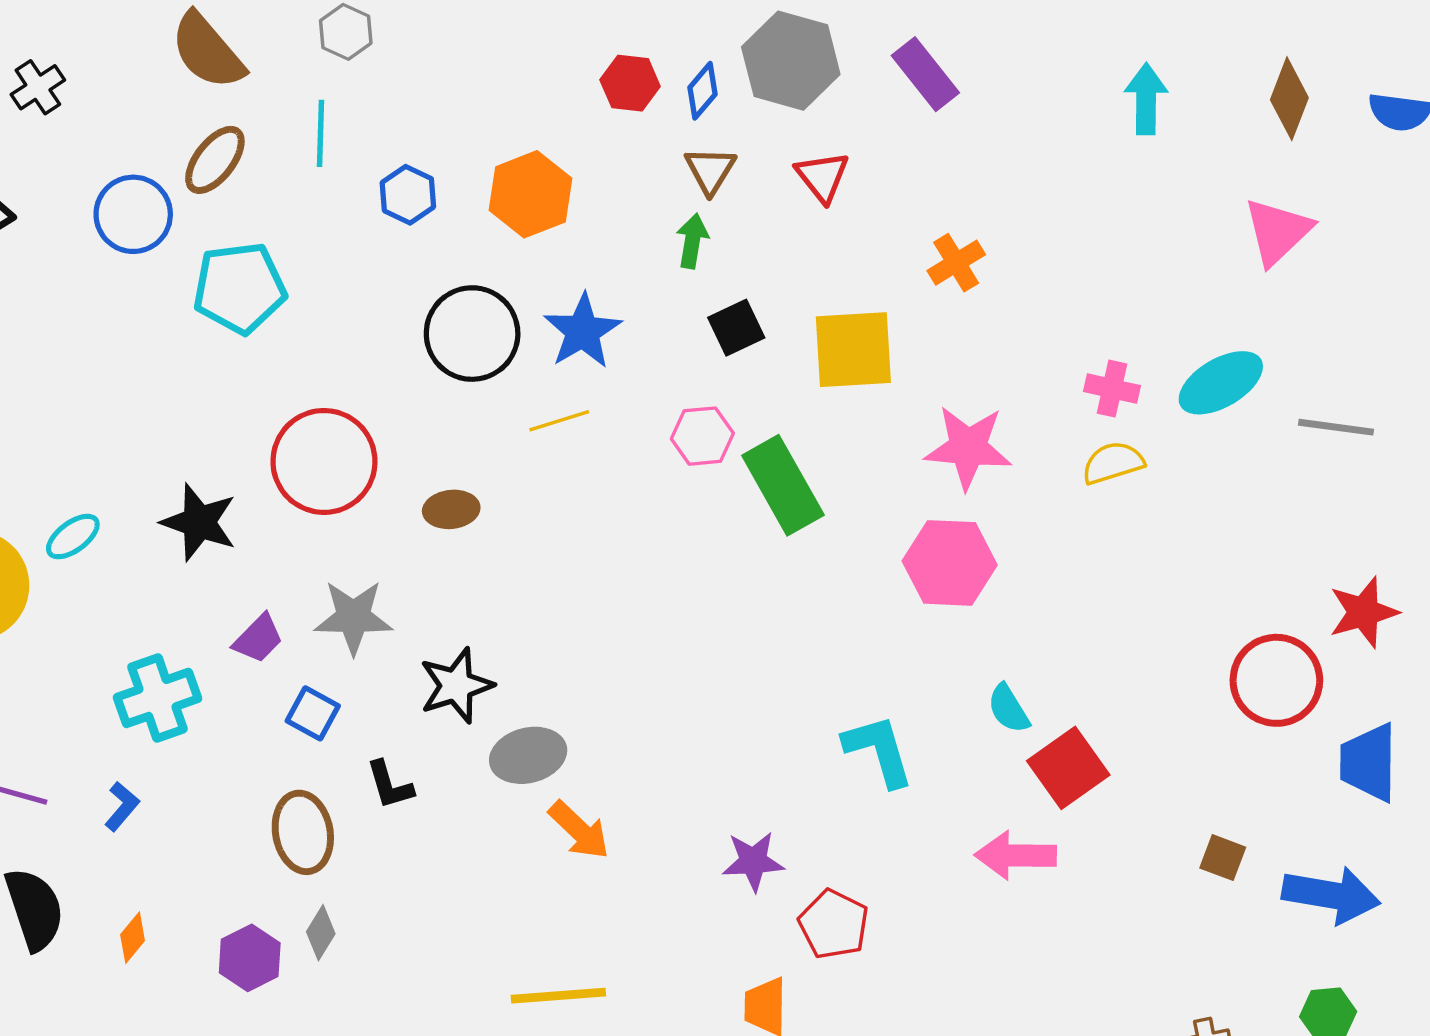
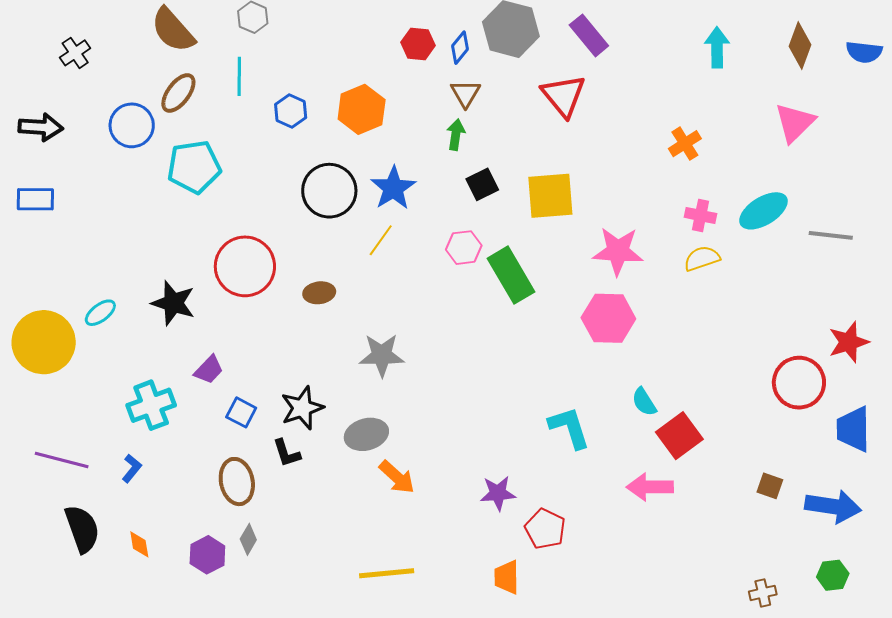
red triangle: (822, 177) -> (563, 96), moved, size x1.4
orange cross: (956, 263) -> (685, 144), moved
yellow line: (559, 421) -> (381, 240), turned -36
gray star: (353, 617) -> (382, 355), moved
black star: (456, 686) -> (302, 408), moved
orange diamond: (133, 938) -> (139, 544), turned -48

